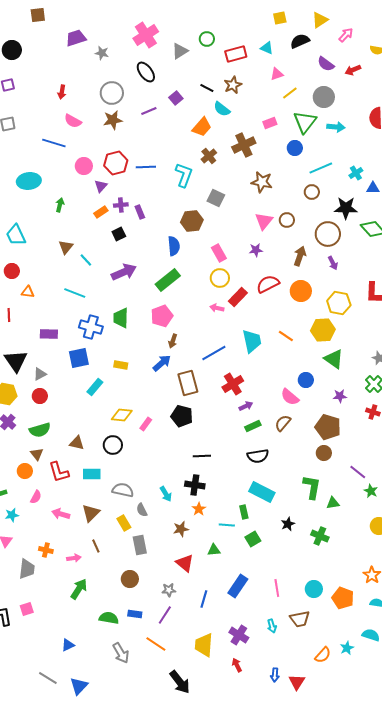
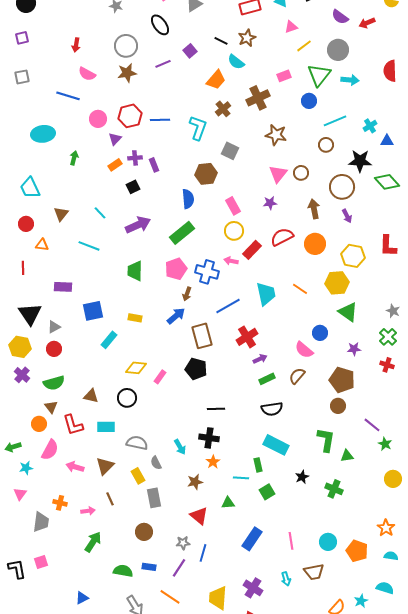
brown triangle: (66, 247) -> (61, 214), moved
brown arrow: (300, 256) -> (314, 209), turned -30
blue cross: (91, 327) -> (207, 272), moved
pink semicircle: (36, 497) -> (50, 450), size x1.5
blue line: (204, 599) -> (203, 553), moved

